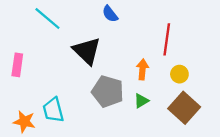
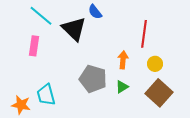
black triangle: (87, 51) -> (74, 29), moved
pink rectangle: (17, 65) -> (34, 46), moved

